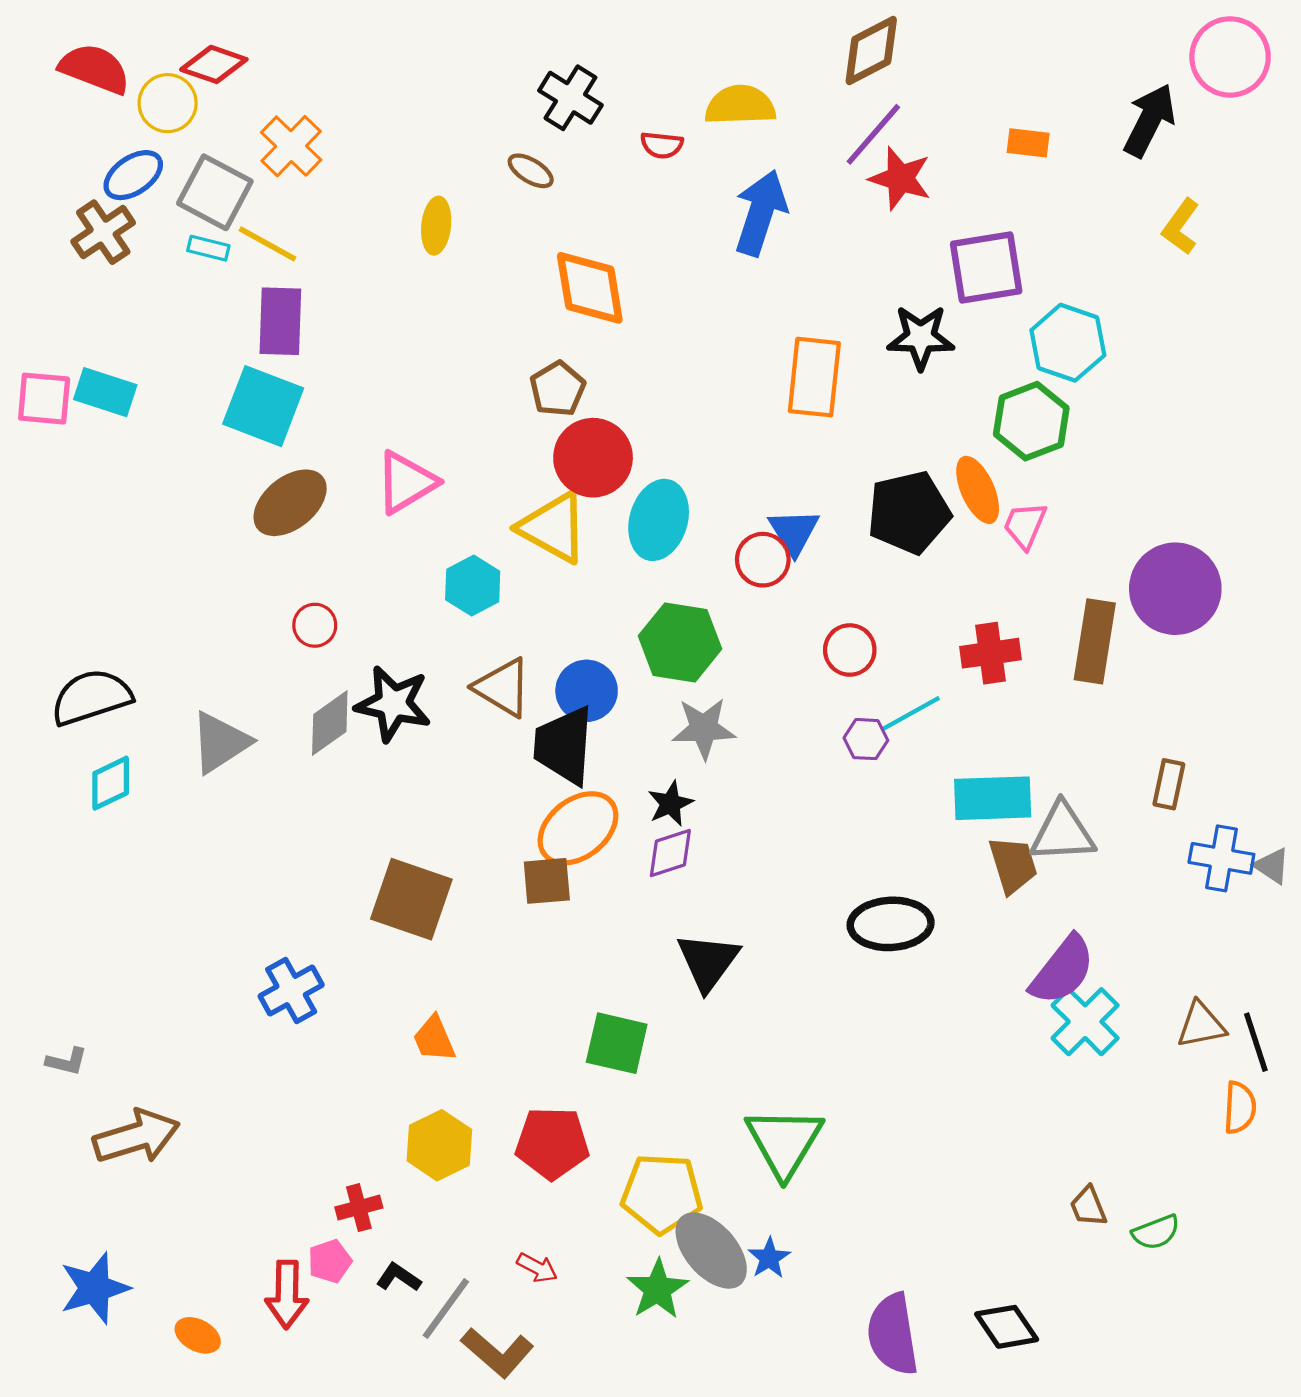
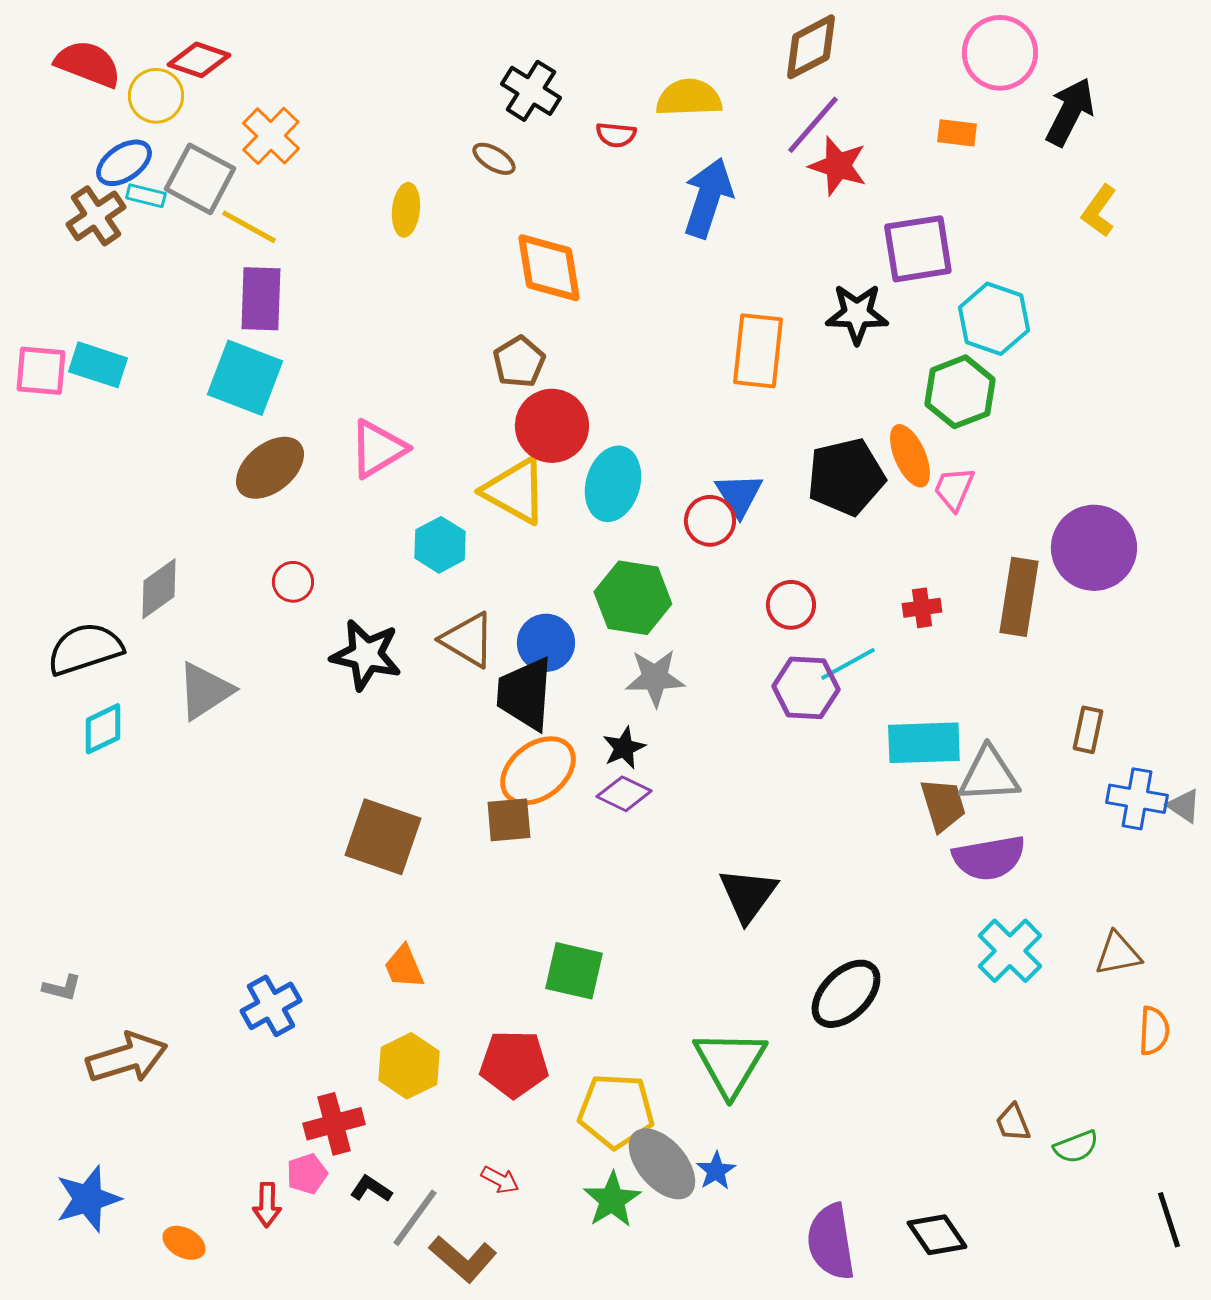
pink circle: (1230, 57) -> (1000, 53), moved
cyan rectangle: (208, 248) -> (146, 196), moved
red cross: (991, 653) -> (922, 608), size x0.7
gray diamond: (330, 723) -> (159, 589), moved
purple hexagon: (866, 739) -> (806, 688), size x1.6
purple diamond: (670, 853) -> (624, 794), turned 44
black ellipse: (891, 924) -> (846, 994), moved, turned -42
black triangle: (708, 961) -> (748, 895), moved
purple semicircle: (1062, 970) -> (989, 858), moved, turned 42
blue cross: (291, 991) -> (271, 1006), moved
black line: (1256, 1042) -> (1169, 1220), moved
red cross: (359, 1208) -> (334, 1124), size x1.4
red arrow: (287, 1295) -> (267, 1205), size x0.7

